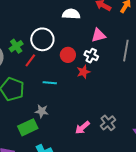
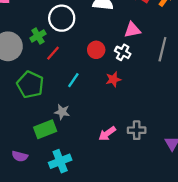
white circle: (42, 39) -> (62, 18), moved
red star: (83, 72) -> (113, 79), moved
cyan line: (50, 83) -> (73, 80), turned -64
gray cross: (108, 123) -> (137, 130), turned 35

